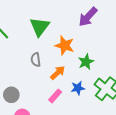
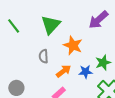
green star: (86, 62) -> (103, 63), moved
blue star: (78, 88) -> (86, 72), moved

